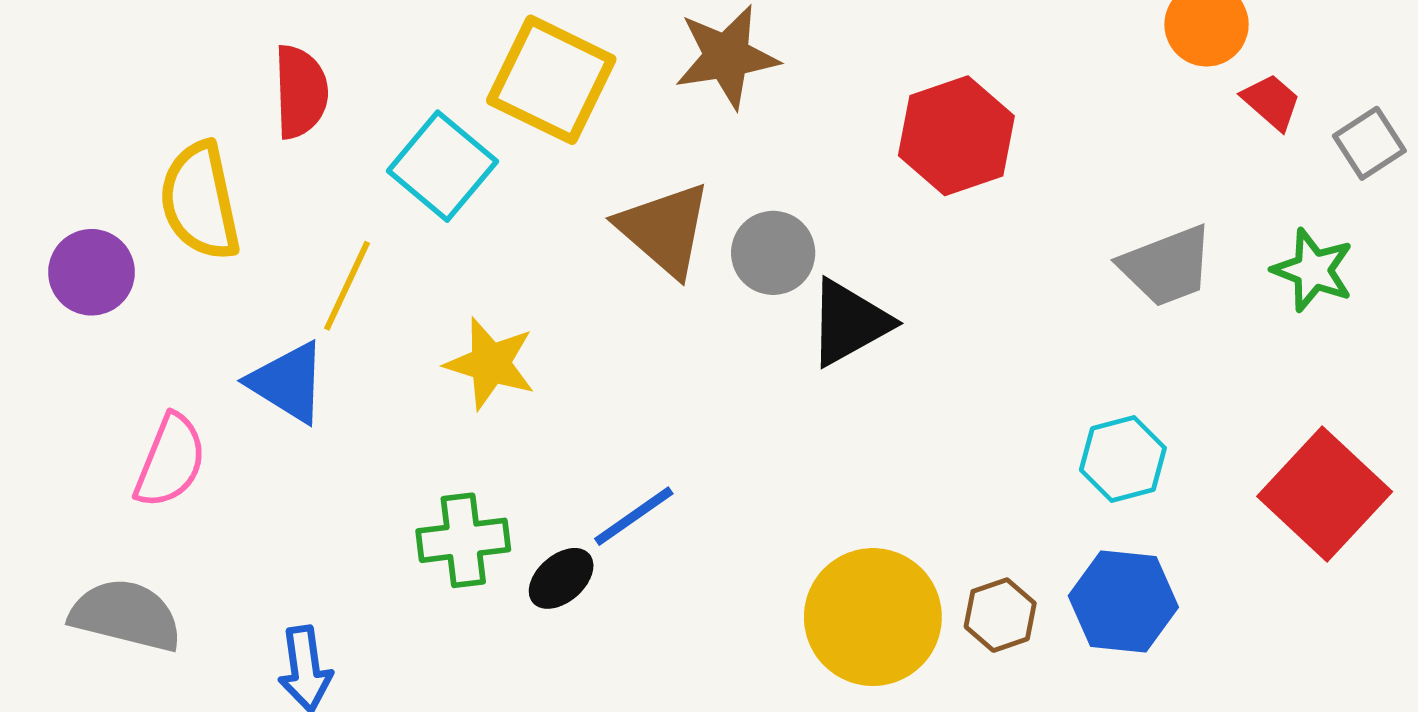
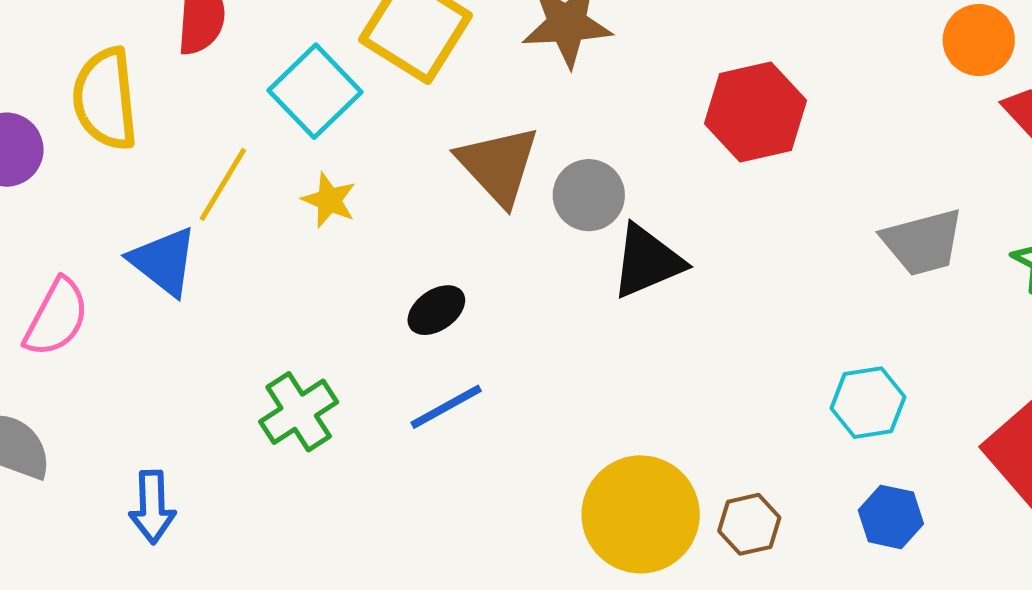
yellow star: (490, 364) -> (329, 200), moved, size x0.7
green cross: (463, 540) -> (299, 412), turned -32
black ellipse: (561, 578) -> (436, 310), moved
blue hexagon: (1123, 602) -> (891, 517), moved, size x0.7

